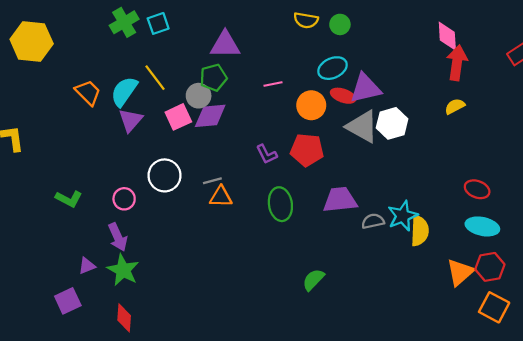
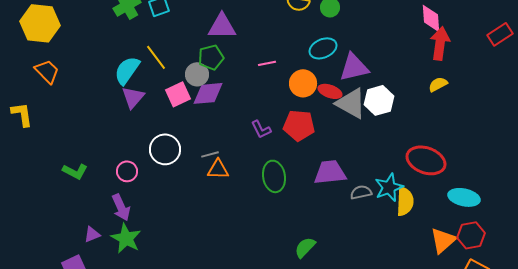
orange trapezoid: (88, 93) -> (47, 71), moved
red ellipse: (343, 96) -> (330, 91), moved
red ellipse: (477, 189) -> (426, 160), moved, size x1.6

